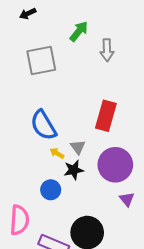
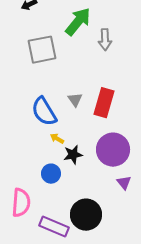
green arrow: (79, 31) -> (78, 22), size x1.4
gray triangle: (78, 147) -> (75, 100), moved

